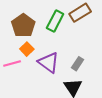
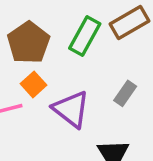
gray rectangle: (77, 64) -> (125, 93), moved

